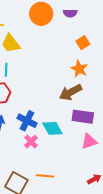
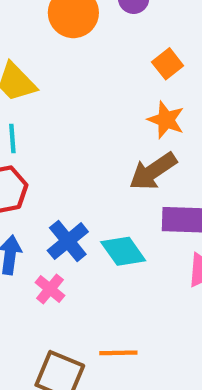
blue cross: (27, 121) -> (68, 241), turned 30
pink cross: (31, 142) -> (50, 289), moved

